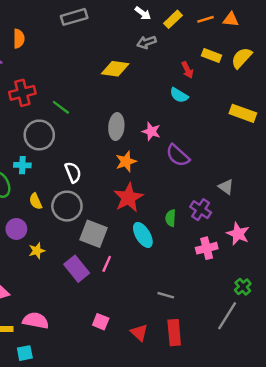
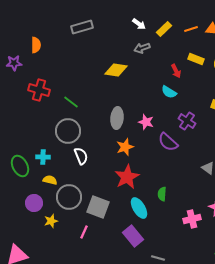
red cross: (22, 93) -> (39, 90), turned 30
gray circle: (39, 135) -> (68, 131), moved
cyan cross: (22, 165) -> (43, 157), moved
yellow semicircle: (36, 201) -> (50, 180), turned 128
gray circle: (67, 206) -> (69, 197), moved
purple cross: (201, 210) -> (187, 121), moved
pink line: (107, 264) -> (84, 232), moved
purple rectangle: (77, 269) -> (133, 236), moved

